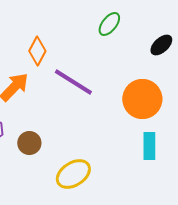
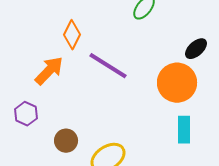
black ellipse: (161, 45) -> (196, 49), moved
brown circle: (29, 143) -> (66, 141), moved

